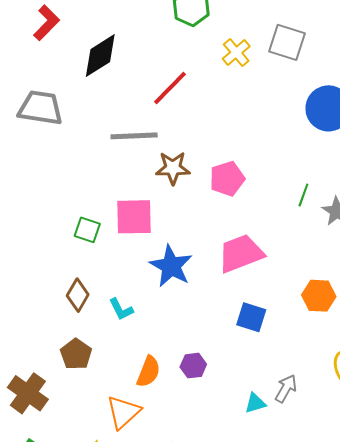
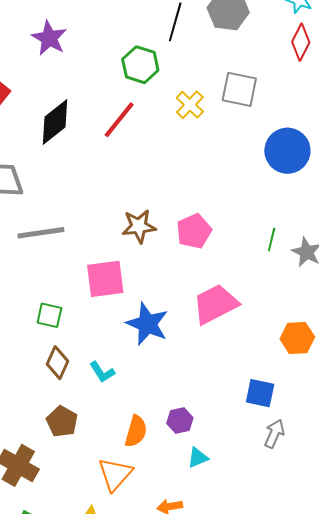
red line: (170, 88) -> (119, 120), moved
gray line: (134, 136) -> (41, 233), moved
green square: (87, 230) -> (49, 315), moved
blue square: (251, 317) -> (260, 393), moved
cyan triangle: (255, 403) -> (198, 458), moved

